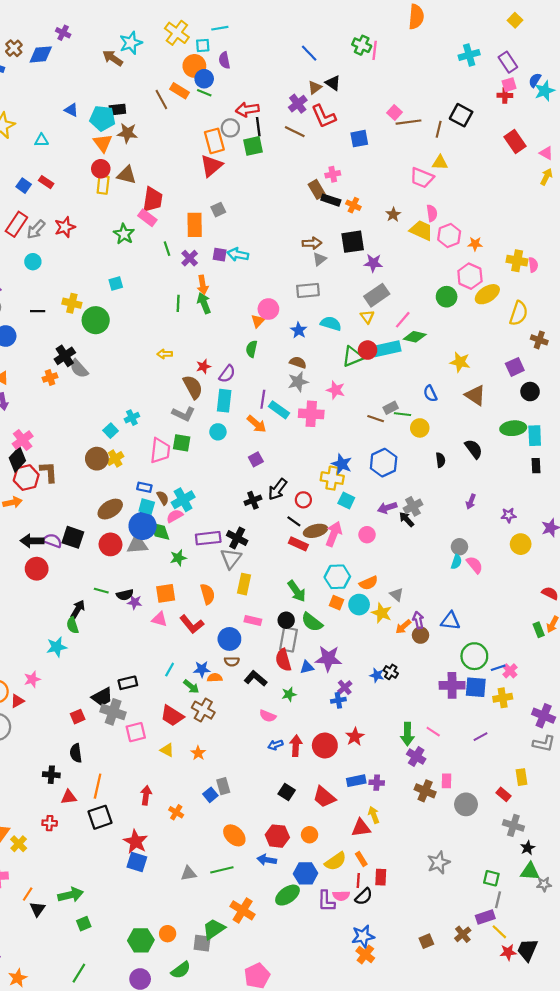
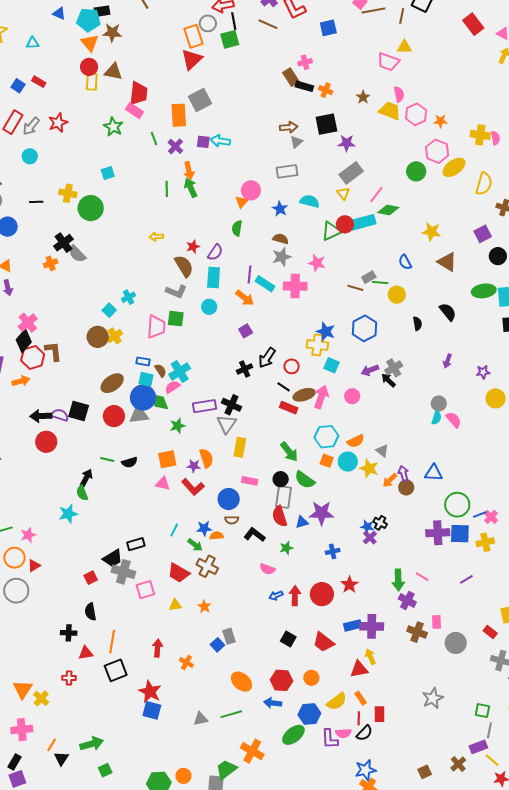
gray square: (218, 210) -> (200, 100), size x1.6
purple star: (135, 602) -> (194, 466), moved
pink star: (32, 679) -> (28, 535), moved
purple cross: (345, 687) -> (370, 537), moved
yellow triangle: (167, 750) -> (175, 605), turned -32
purple cross: (377, 783) -> (372, 626), size x1.6

